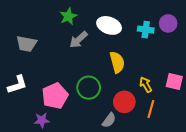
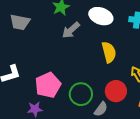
gray trapezoid: (26, 44) -> (20, 22), moved
green circle: (89, 88) -> (81, 94), moved

